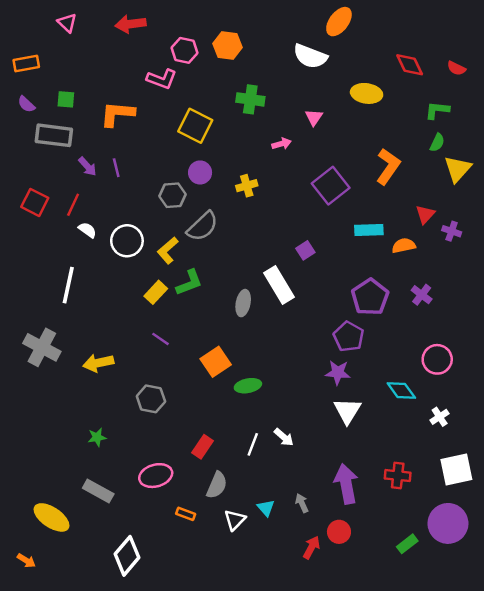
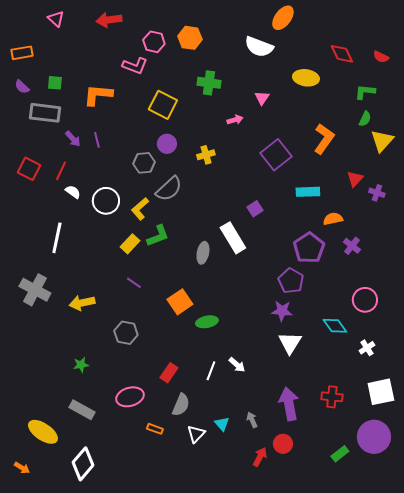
orange semicircle: (404, 246) -> (333, 219), moved
white diamond: (127, 556) -> (83, 464), moved

